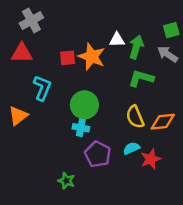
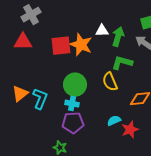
red square: (68, 58) -> (61, 46), size x1.5
cyan L-shape: (42, 88) -> (40, 99), moved
yellow semicircle: (135, 117) -> (110, 82), moved
purple pentagon: (98, 154) -> (73, 123), moved, turned -30

